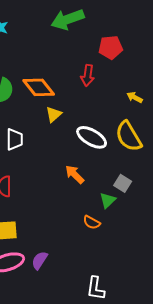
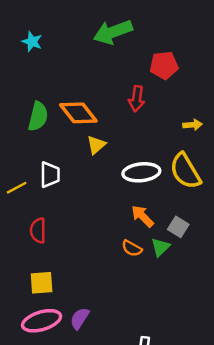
yellow arrow: (135, 97) -> (192, 125), turned 147
white ellipse: (92, 137) -> (141, 172), turned -36
orange arrow: (75, 174) -> (143, 216), moved
orange semicircle: (92, 222) -> (132, 248), moved

